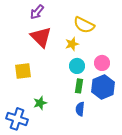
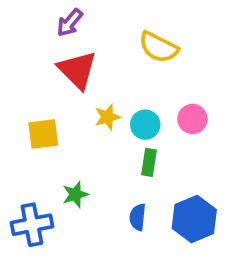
yellow star: (72, 44) -> (107, 117), moved
blue hexagon: (103, 87) -> (194, 219), moved
blue semicircle: (80, 109) -> (138, 217), moved
blue cross: (17, 119) -> (32, 225), turned -30

